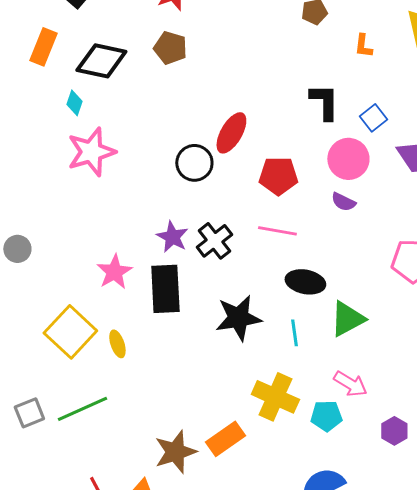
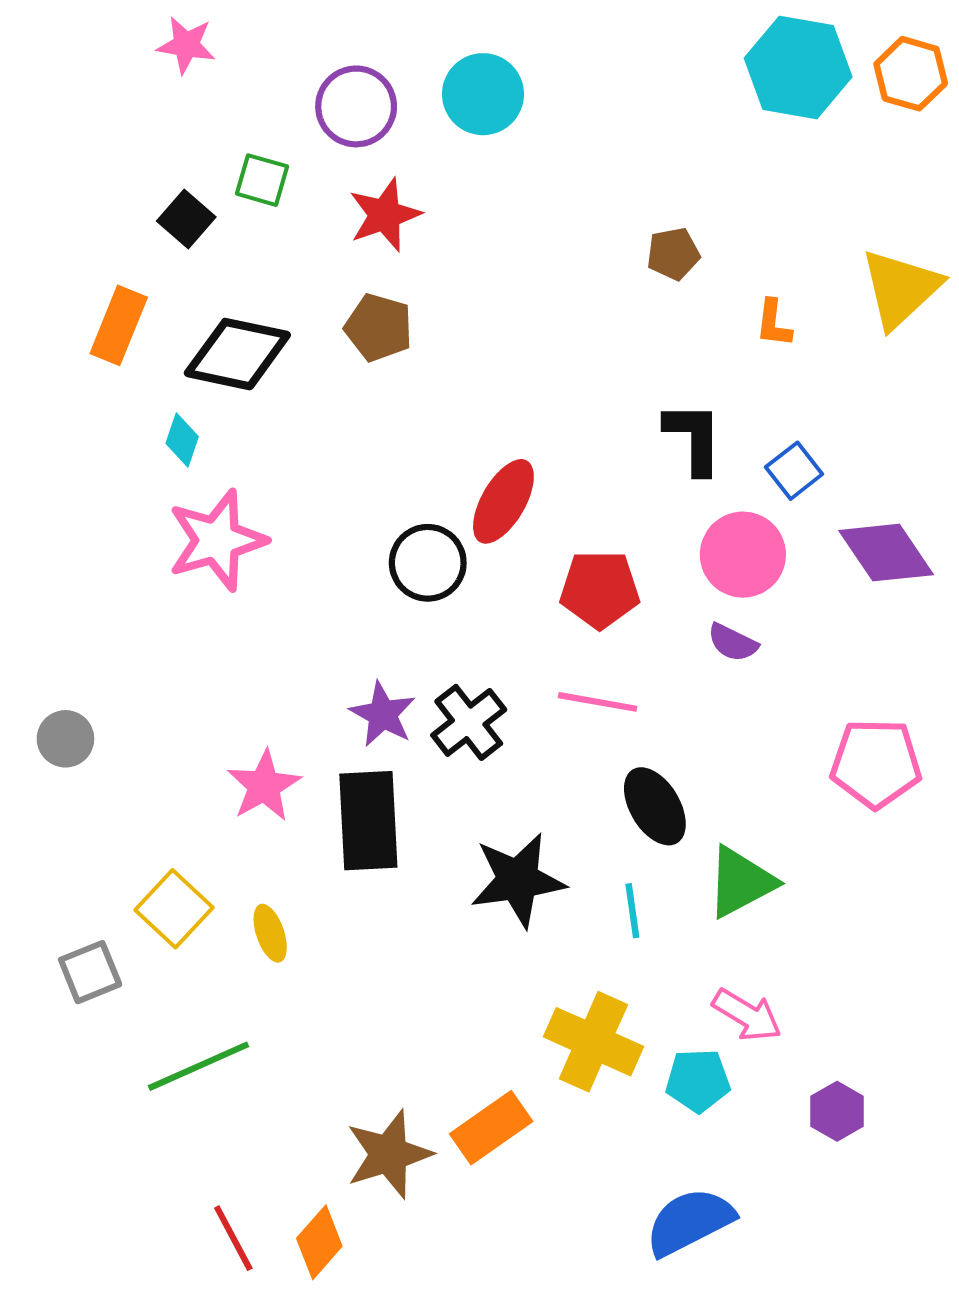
black ellipse: (305, 282) -> (655, 806), turned 48
yellow square: (70, 332) -> (174, 909), size x0.7
gray square: (29, 413) -> (90, 972), moved

